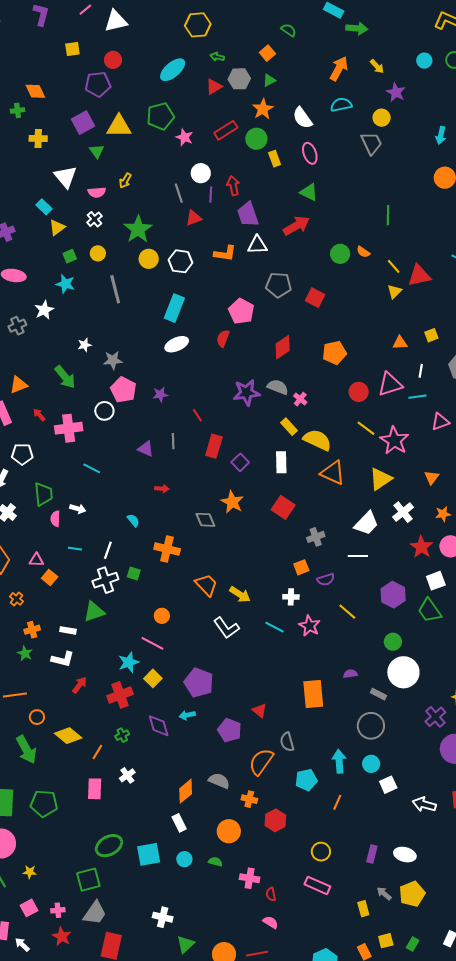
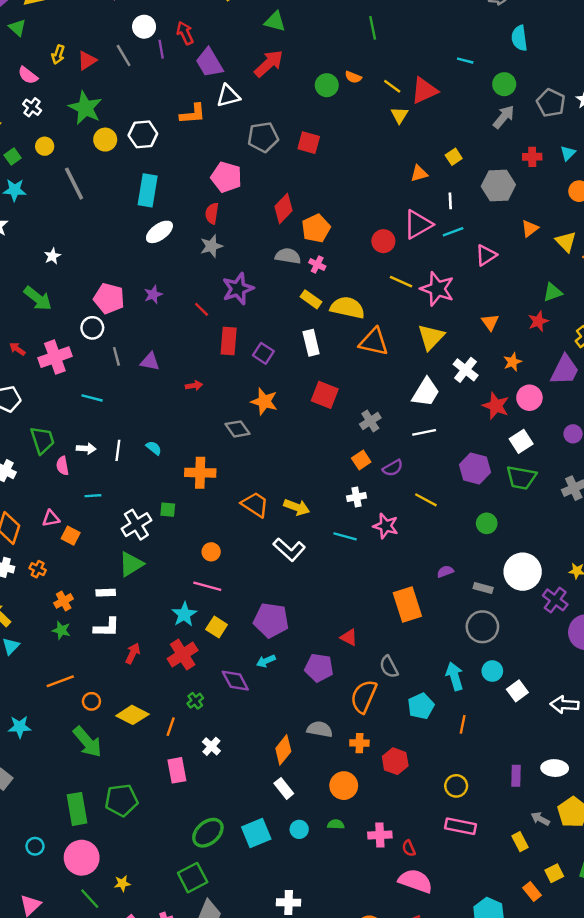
pink semicircle: (97, 192) -> (28, 75), turned 54
red triangle: (194, 218) -> (87, 60), moved
orange pentagon: (334, 353) -> (316, 228), moved
gray star: (113, 360) -> (211, 246), moved
purple star: (246, 393) -> (238, 289), moved
gray line: (173, 441) -> (116, 356), moved
red arrow: (162, 489) -> (194, 386), moved
white line: (108, 550) -> (118, 450), moved
green trapezoid: (429, 610) -> (521, 478), turned -32
white circle: (403, 672) -> (523, 572), moved
pink semicircle: (271, 922) -> (415, 881), size x1.8

